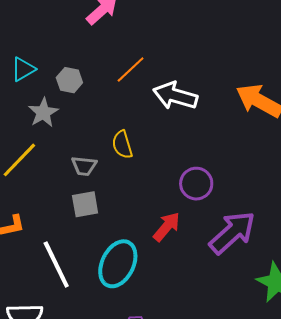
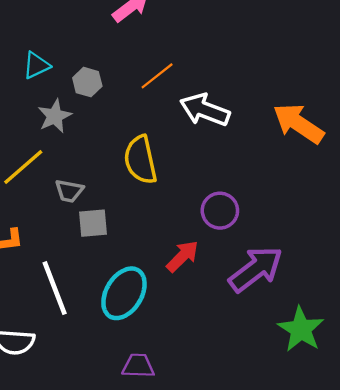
yellow semicircle: (122, 145) -> (140, 160), size x1.5
gray trapezoid: (84, 166) -> (69, 191), moved

